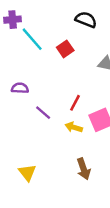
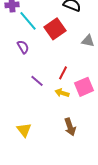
red square: (65, 49) -> (55, 29), size x1.5
purple semicircle: (20, 88) -> (23, 47), moved, turned 56

